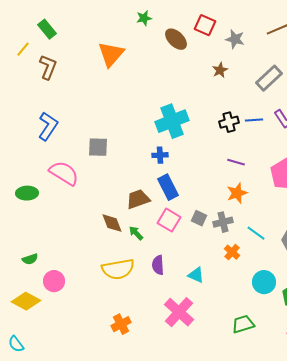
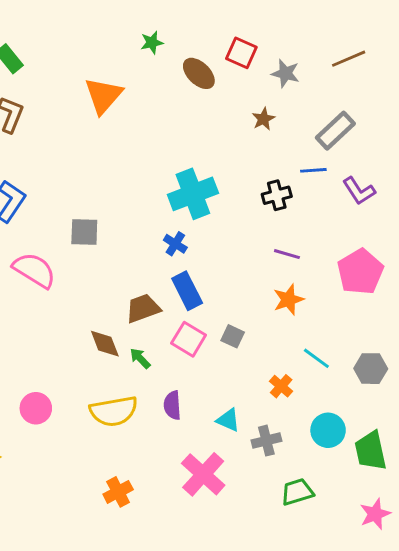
blue line: (254, 120) -> (313, 170), moved
blue cross: (160, 155) -> (175, 244), turned 35
gray cross: (223, 222) -> (266, 441), moved
pink circle: (54, 281) -> (36, 408), moved

